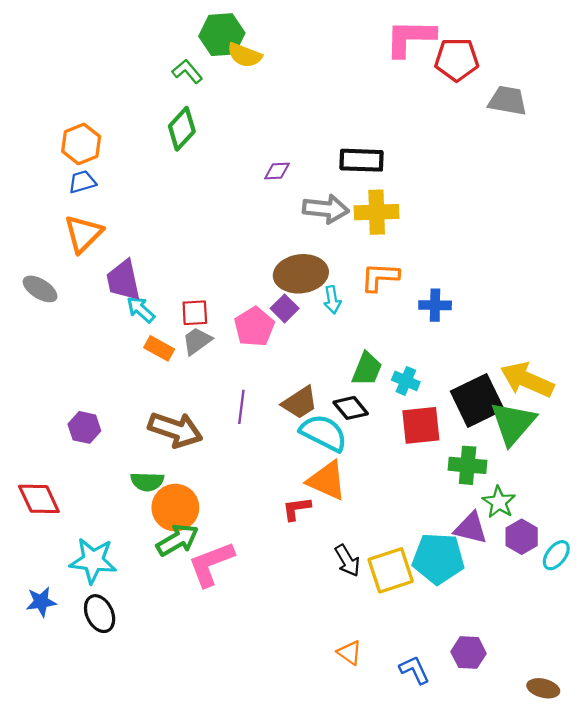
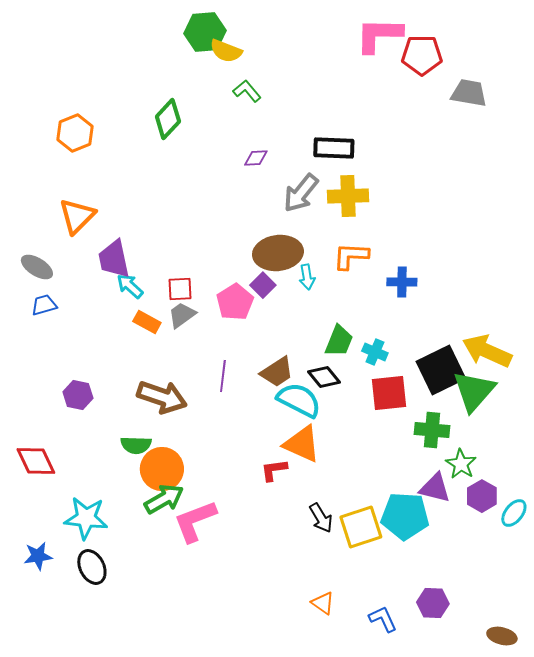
green L-shape: (187, 71) -> (247, 91), moved
blue trapezoid: (82, 182) -> (44, 305), moved
gray arrow: (326, 209) -> (301, 193), turned 123

